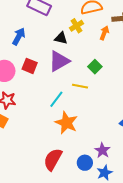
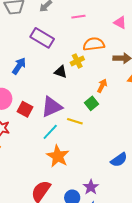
orange arrow: (104, 33) -> (102, 86), moved
purple triangle: (59, 61) -> (52, 107), moved
red square: (30, 66) -> (25, 109), moved

